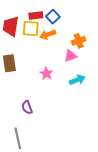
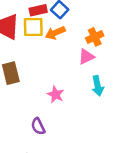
pink star: (46, 74) -> (56, 95), moved
cyan arrow: (77, 80) -> (98, 86), turned 105

